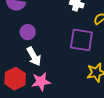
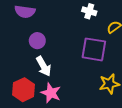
pink star: (41, 82) -> (51, 93), turned 30

